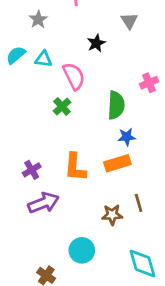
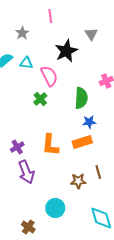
black star: (96, 43) -> (66, 51), size x1.6
purple arrow: (44, 203) -> (26, 172), turned 90

